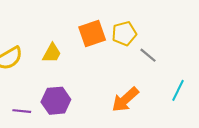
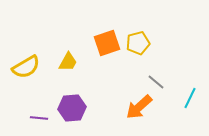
gray line: (148, 55) -> (156, 82), moved

